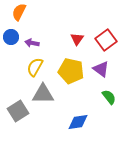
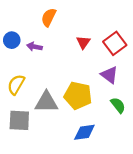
orange semicircle: (19, 12) -> (49, 17), moved
yellow semicircle: (35, 67) -> (16, 85), moved
yellow pentagon: (71, 71) -> (78, 95), moved
gray square: (18, 111) -> (19, 120), turned 35

